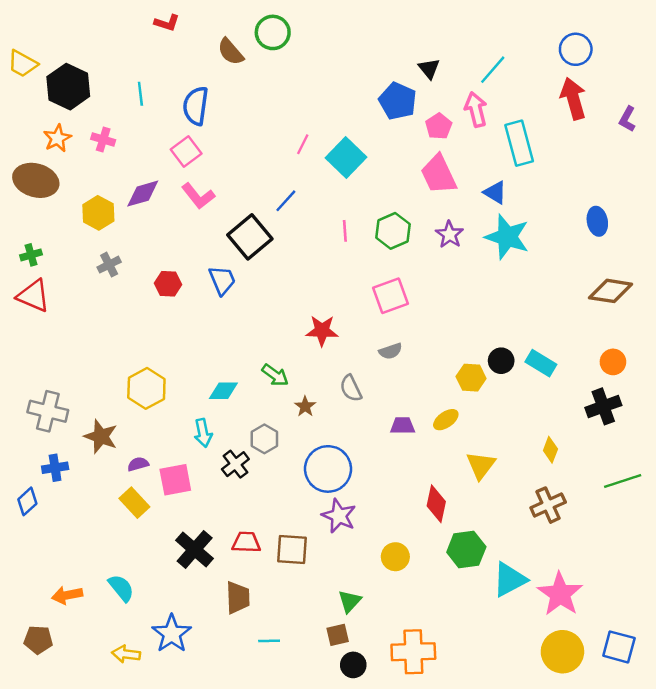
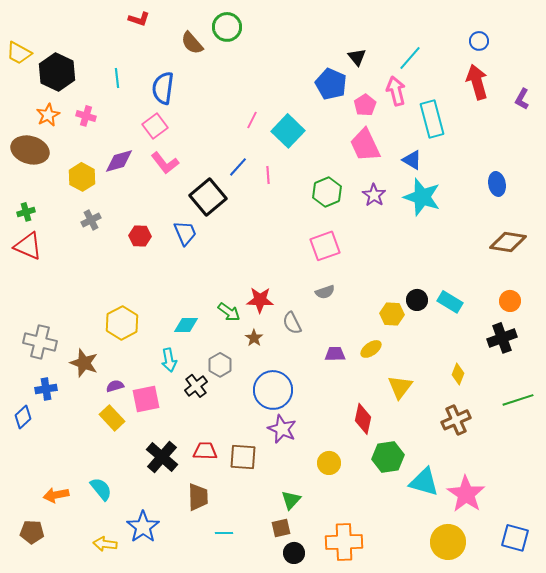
blue circle: (576, 49) -> (479, 41), size x0.7
pink line: (345, 231) -> (268, 175), moved
red star: (322, 331) -> (260, 300), moved
cyan triangle: (510, 580) -> (424, 482), turned 44
yellow circle: (562, 652) -> (448, 542), moved

